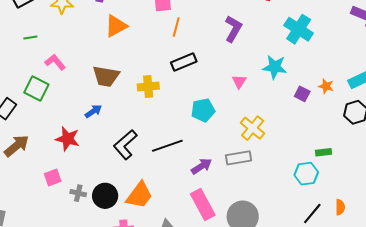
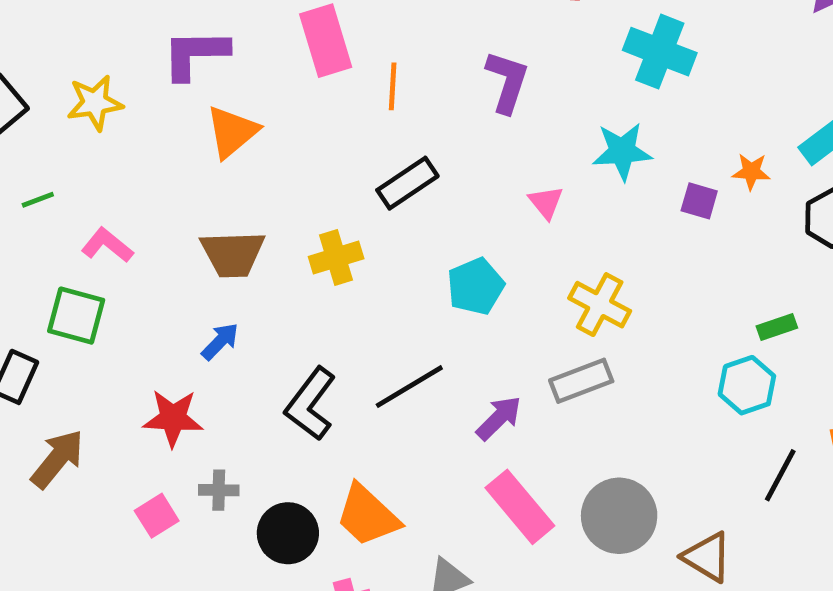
orange line: (176, 27) -> (393, 86), moved
gray cross: (78, 193) -> (219, 490), moved
orange trapezoid: (139, 195) -> (368, 515), turned 108

